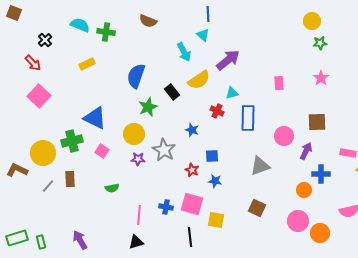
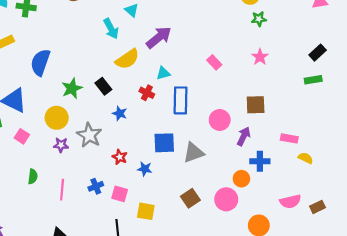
blue semicircle: (136, 76) -> (40, 62), moved
pink rectangle: (279, 83) -> (214, 62), turned -40
black rectangle: (172, 92) -> (103, 86), moved
blue square: (212, 156) -> (164, 143), moved, size x1.5
green semicircle: (112, 188) -> (33, 176), turned -72
pink square: (192, 204) -> (120, 194), size x0.7
blue cross: (166, 207) -> (96, 186), moved, turned -32
brown square: (257, 208) -> (190, 198), turned 30
pink line: (139, 215) -> (62, 190), moved
pink circle: (298, 221) -> (226, 199), moved

